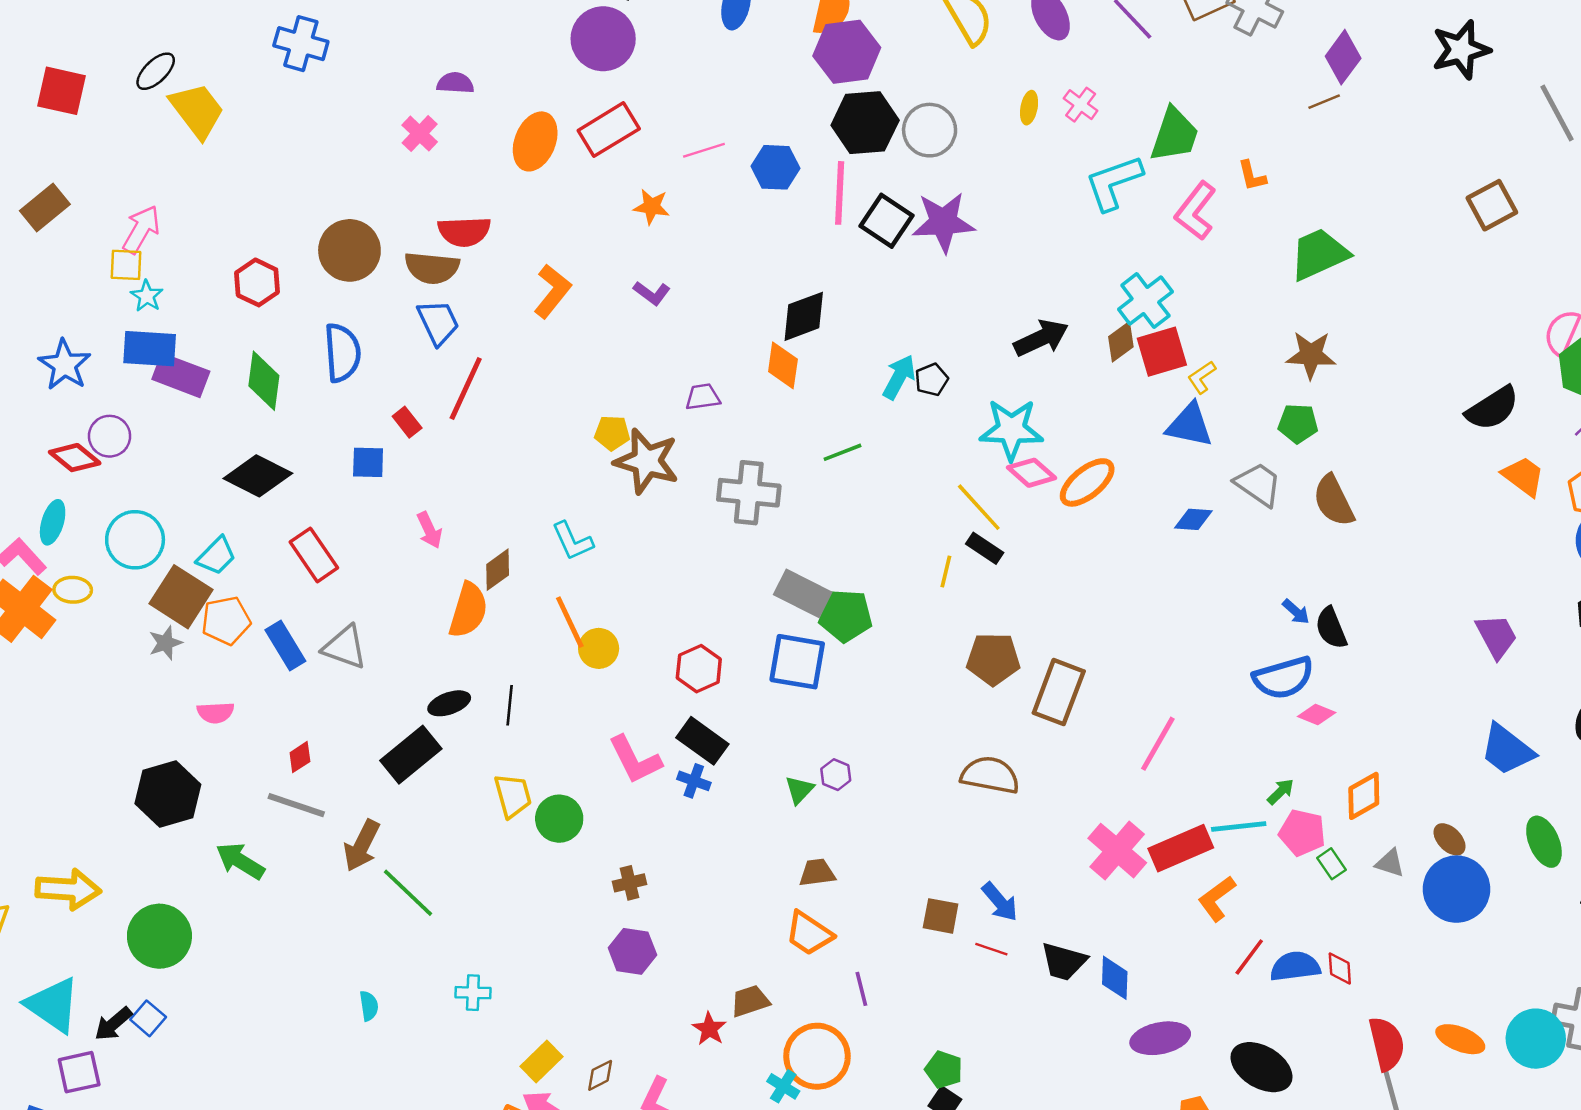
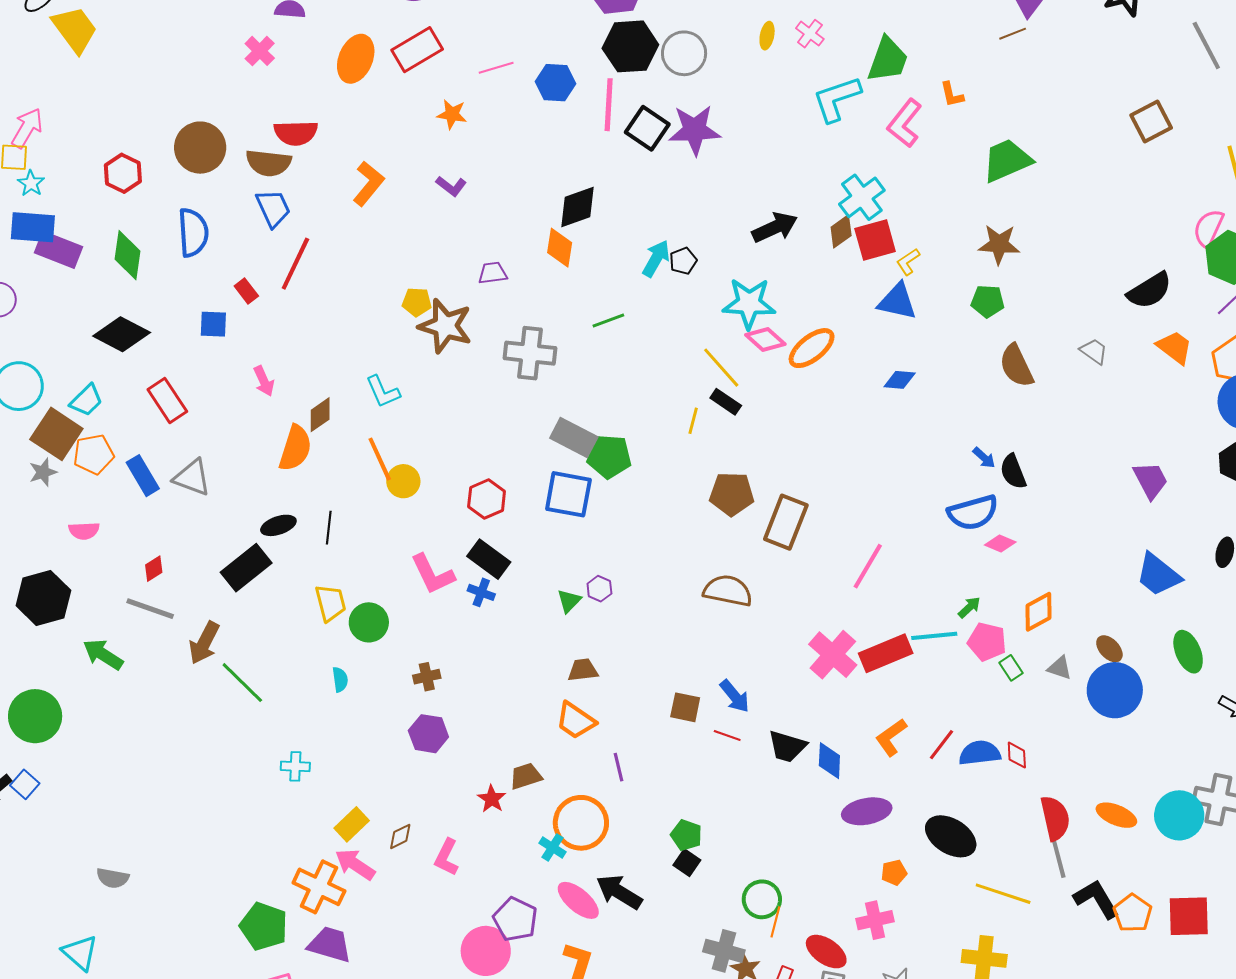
gray trapezoid: (1258, 484) -> (1094, 351), moved, size x0.7
orange L-shape: (1217, 899) -> (891, 737), moved
cyan semicircle: (369, 1006) -> (340, 680), moved

